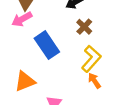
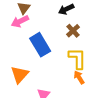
yellow L-shape: (91, 59) -> (77, 58), turned -45
orange triangle: (25, 81) -> (20, 75), turned -30

